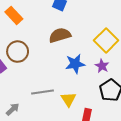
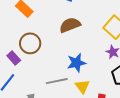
blue star: (75, 64) -> (77, 63), moved

